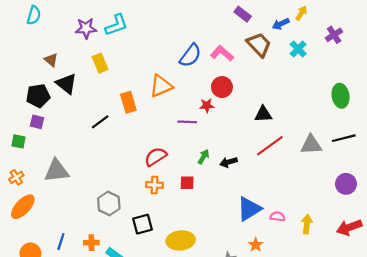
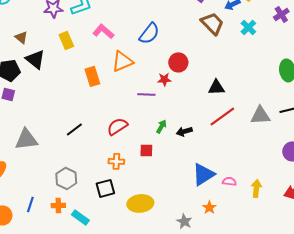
pink L-shape: (222, 53) -> (103, 31), moved
black line: (100, 122) -> (74, 129), moved
orange cross: (154, 185) -> (116, 161), moved
gray hexagon: (109, 203) -> (66, 178), moved

